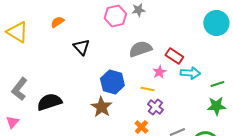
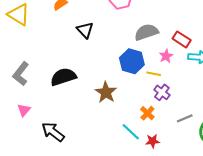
blue hexagon: (112, 82) -> (132, 61), moved
black semicircle: (49, 102) -> (63, 77), moved
pink triangle: (12, 122) -> (24, 110), moved

